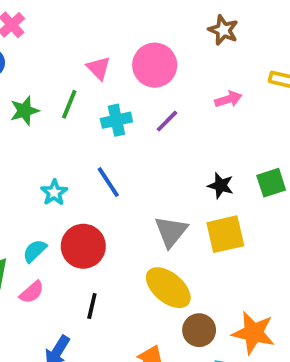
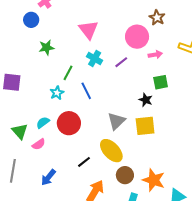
pink circle: (155, 65) -> (137, 37), moved
pink triangle: (99, 68) -> (88, 30), size x1.5
green line: (69, 104) -> (68, 73), moved
cyan cross: (116, 120) -> (95, 58), turned 35
green square: (271, 183) -> (161, 82), moved
black line: (92, 306) -> (84, 162), moved, turned 32

